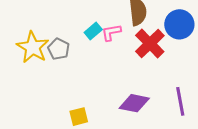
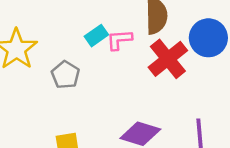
gray pentagon: (59, 49) -> (65, 75), moved

